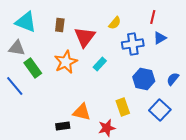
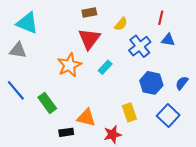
brown rectangle: (60, 25) -> (89, 13), moved, turned 72
blue triangle: (160, 38) -> (168, 40), turned 40
blue cross: (133, 44) -> (140, 46), turned -30
green rectangle: (33, 68) -> (47, 103), moved

